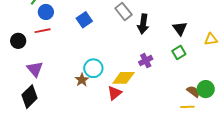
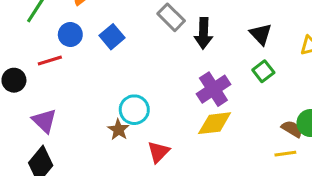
blue circle: (46, 12) -> (70, 35), moved
purple cross: (146, 61) -> (213, 89), size x1.5
yellow diamond: (123, 78) -> (215, 123), moved
red triangle: (115, 93) -> (158, 152), moved

